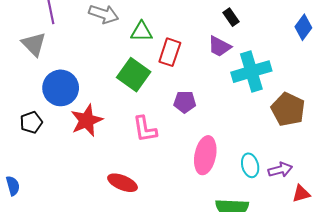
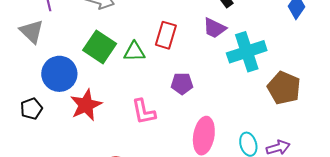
green triangle: (141, 32) -> (134, 52), moved
green square: (134, 75) -> (100, 47), moved

